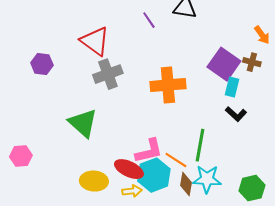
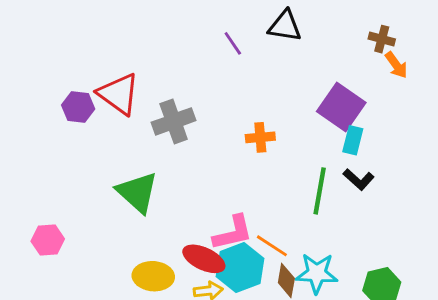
red triangle: (95, 41) -> (119, 94), moved
brown cross: (252, 62) -> (382, 39), moved
orange cross: (168, 85) -> (260, 137), size x0.6
green line: (200, 145) -> (320, 191), moved

